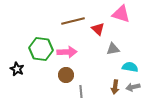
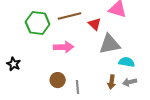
green hexagon: (41, 49) -> (38, 23), moved
gray triangle: (113, 49) -> (110, 44), size x1.6
brown circle: (66, 75) -> (58, 80), moved

